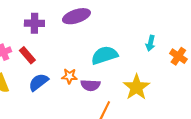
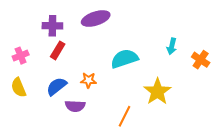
red rectangle: (27, 55) -> (58, 50), moved, turned 72
purple semicircle: (90, 85) -> (75, 106), moved

